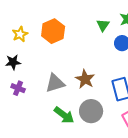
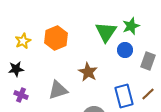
green triangle: (103, 25) -> (106, 32), size x1.6
brown star: (85, 79) -> (88, 72), moved

